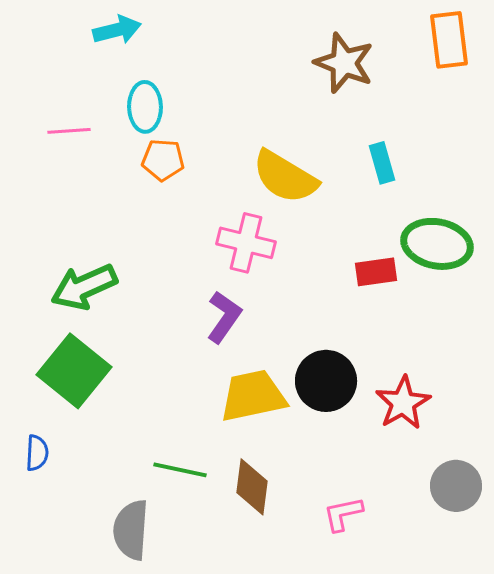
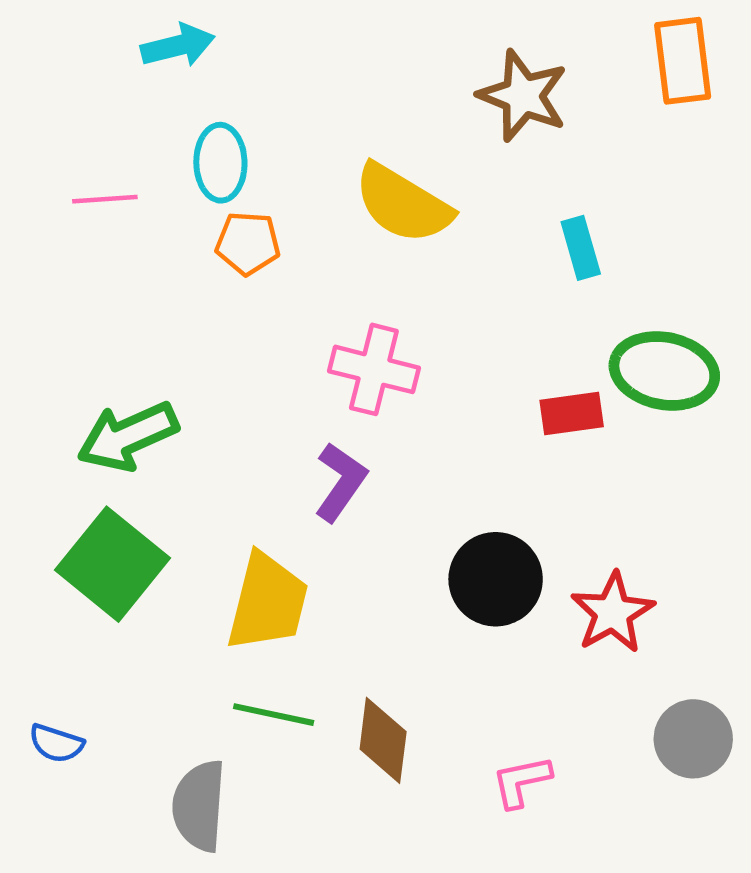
yellow semicircle: (285, 177) -> (403, 204), moved
yellow trapezoid: (253, 396) -> (268, 602), moved, turned 116
blue semicircle: (37, 453) -> (56, 743), moved, turned 105

